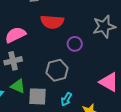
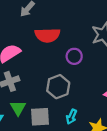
green triangle: (18, 86) -> (18, 108), turned 42

